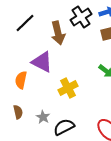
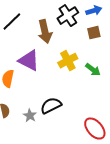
yellow cross: (68, 88) -> (68, 61), moved
black semicircle: (64, 127) -> (51, 106), moved

